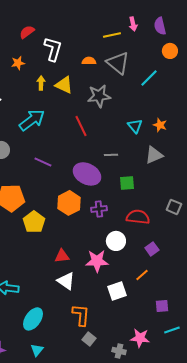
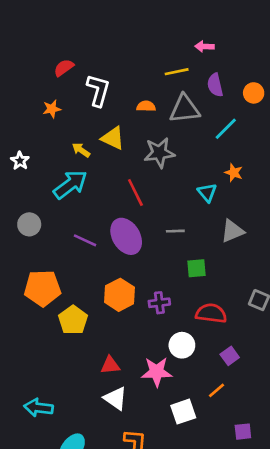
pink arrow: (133, 24) -> (204, 46), moved, turned 104
purple semicircle: (160, 26) -> (215, 85), moved
gray triangle: (118, 63) -> (185, 109), turned -45
yellow arrow: (41, 83) -> (81, 150), moved, turned -56
orange star: (160, 125) -> (234, 173), moved
purple ellipse: (87, 174) -> (126, 236), moved, turned 32

